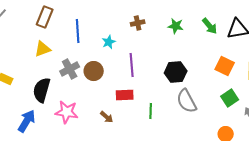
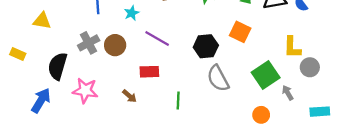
yellow triangle: (43, 49) -> (42, 21), moved, turned 30
purple line: (132, 65) -> (157, 38), turned -55
orange square: (225, 66) -> (240, 32), moved
green square: (230, 98) -> (266, 75), size x1.4
green line: (151, 111) -> (178, 100), moved

